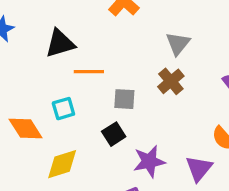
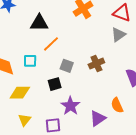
gray triangle: (178, 43) -> (118, 35), moved
orange line: (89, 72) -> (51, 44), turned -60
purple star: (149, 161) -> (70, 106), turned 30

